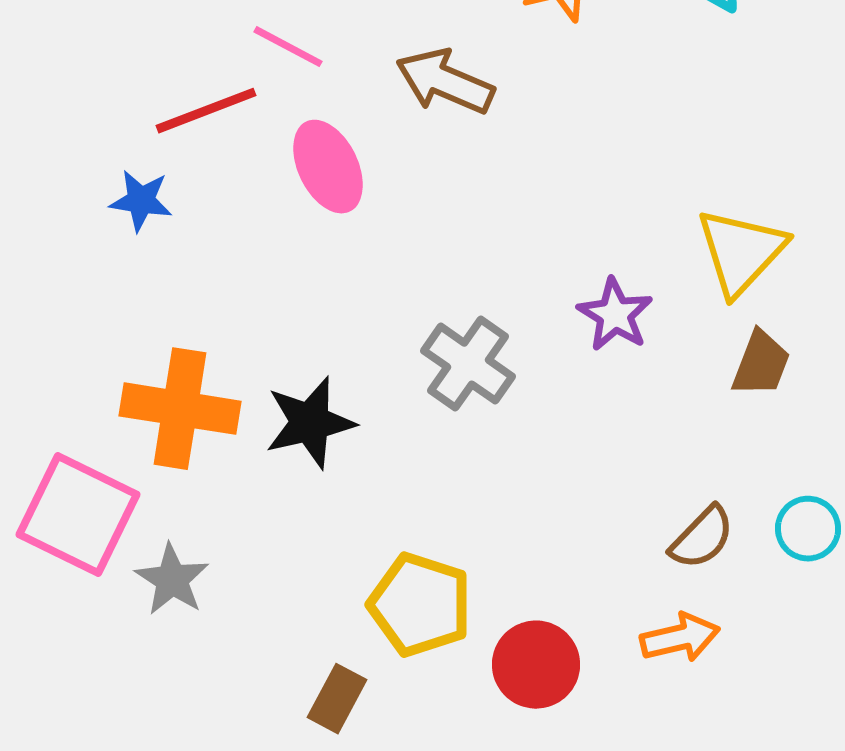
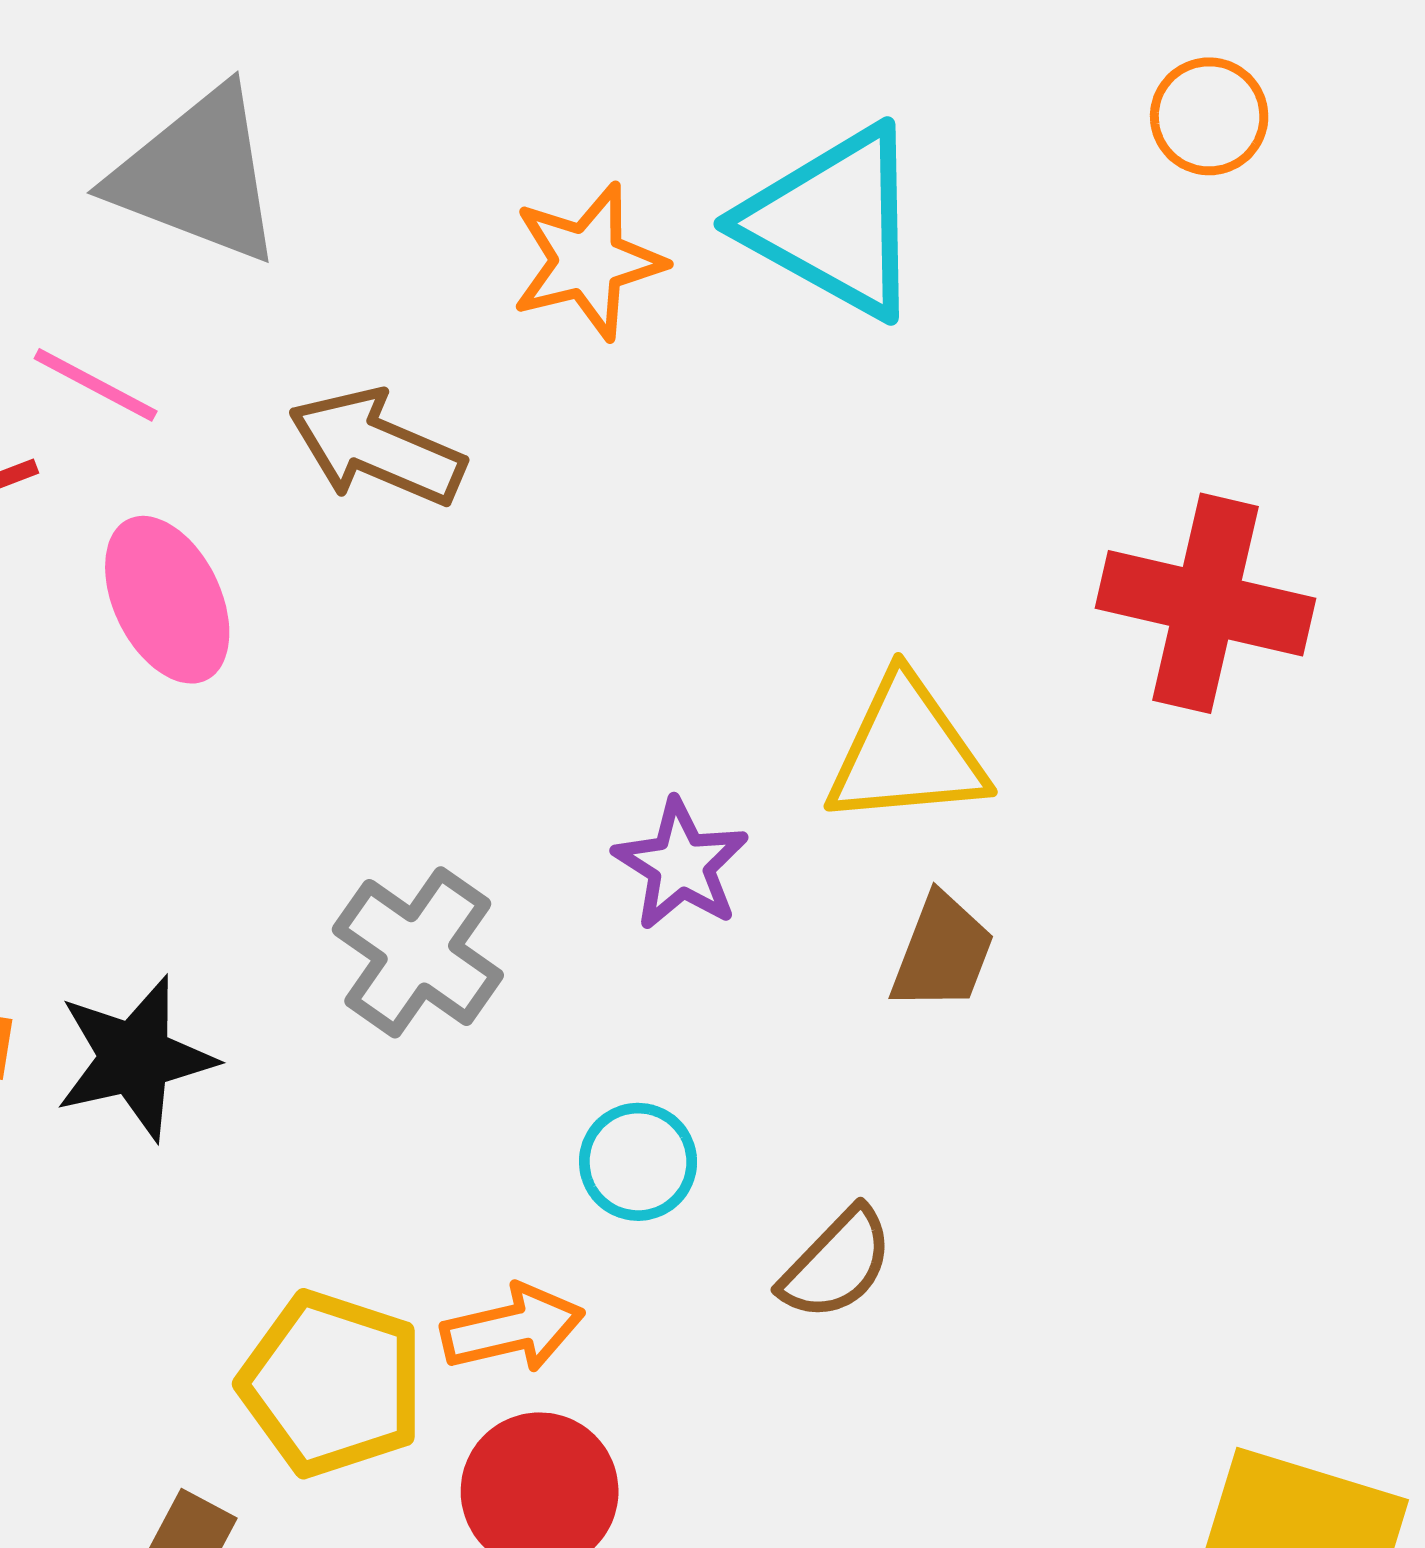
yellow triangle: (741, 252) -> (907, 752), turned 42
cyan circle: (808, 529) -> (638, 1162), moved
orange arrow: (680, 638) -> (513, 1328), moved

